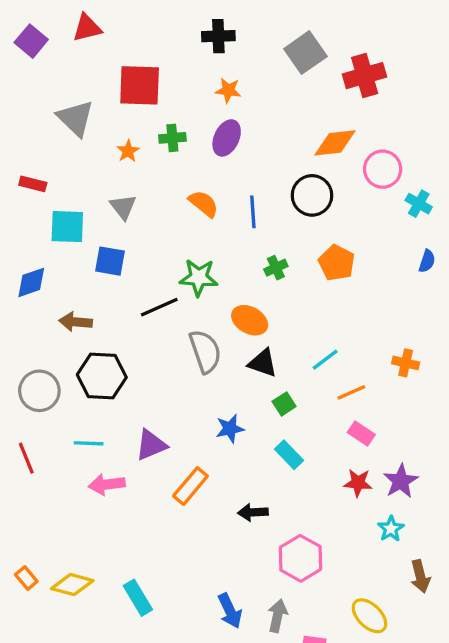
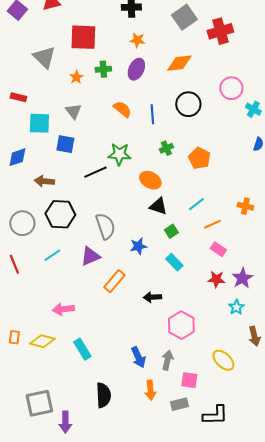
orange diamond: (335, 143) -> (179, 63), moved
orange pentagon: (337, 263) -> (199, 158), moved
gray semicircle: (205, 351) -> (105, 226), moved
cyan line: (89, 443) -> (52, 255), turned -36
pink arrow: (107, 484) -> (63, 309), moved
orange rectangle: (26, 578) -> (14, 337), turned 48

